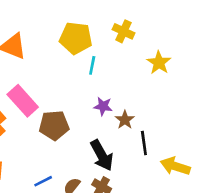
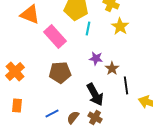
yellow star: (159, 63) -> (120, 26), moved
pink rectangle: (23, 101) -> (55, 36), moved

